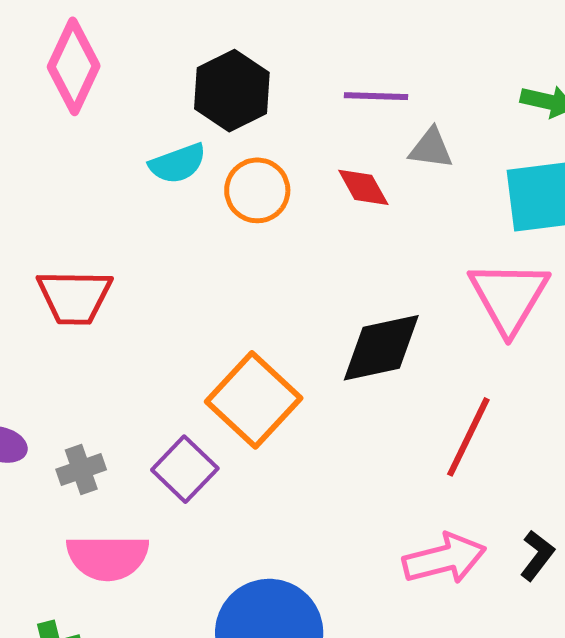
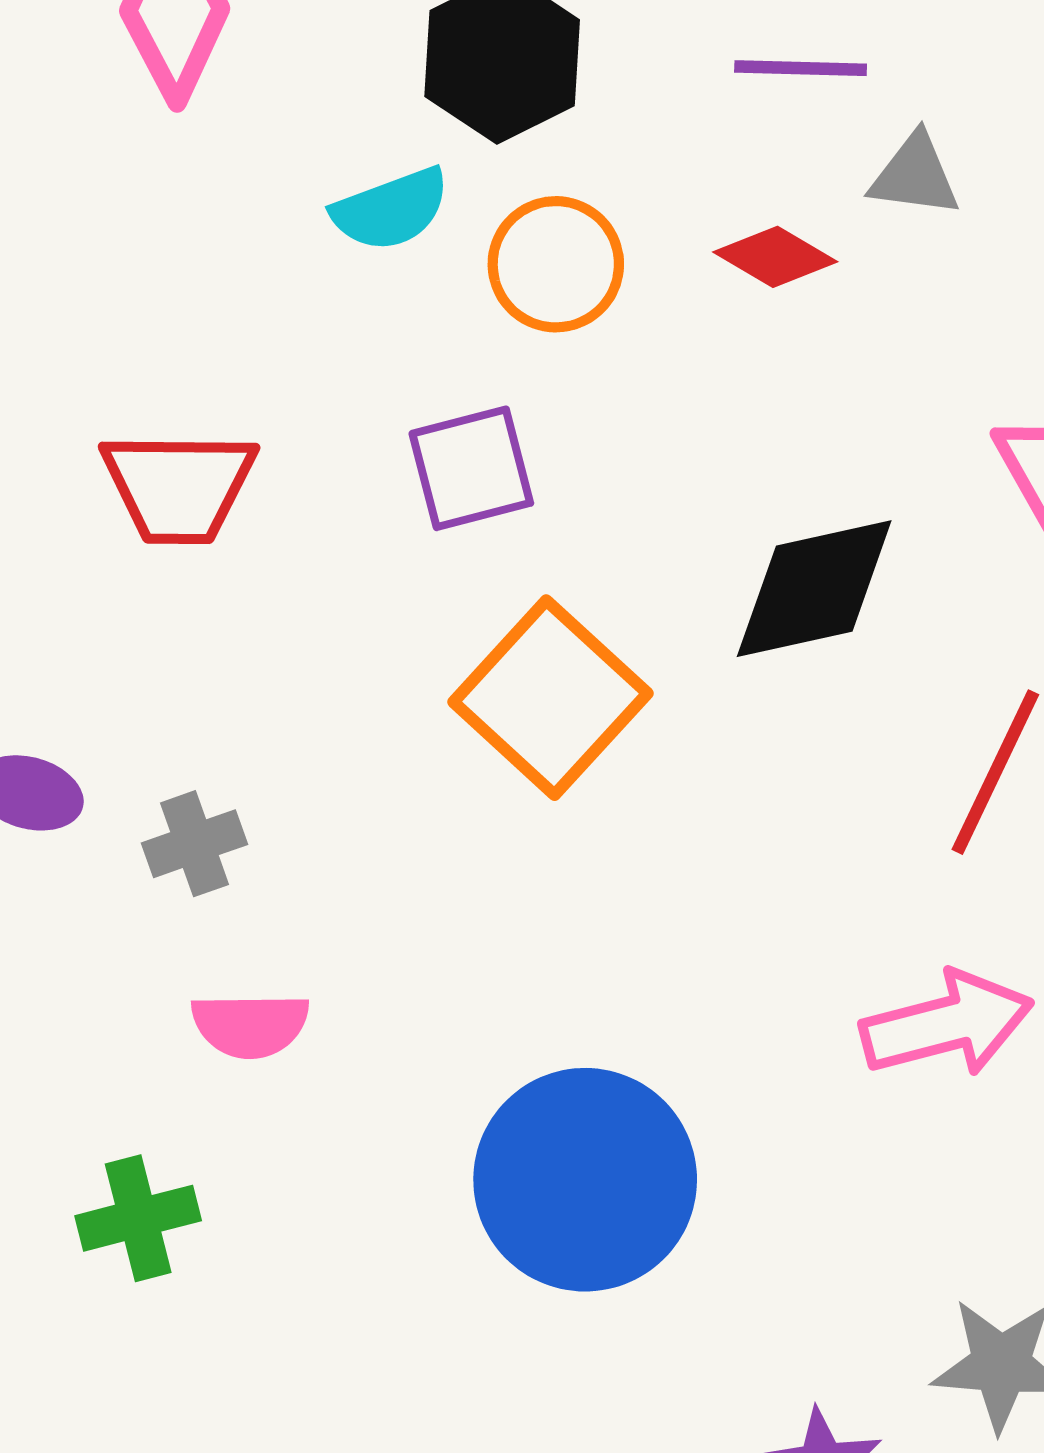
red diamond: (363, 187) -> (775, 257), turned -30
purple square: (185, 469) -> (471, 468), moved, turned 32
pink semicircle: (108, 557) -> (250, 1025), size x0.7

